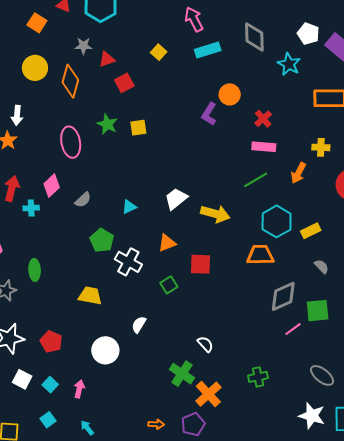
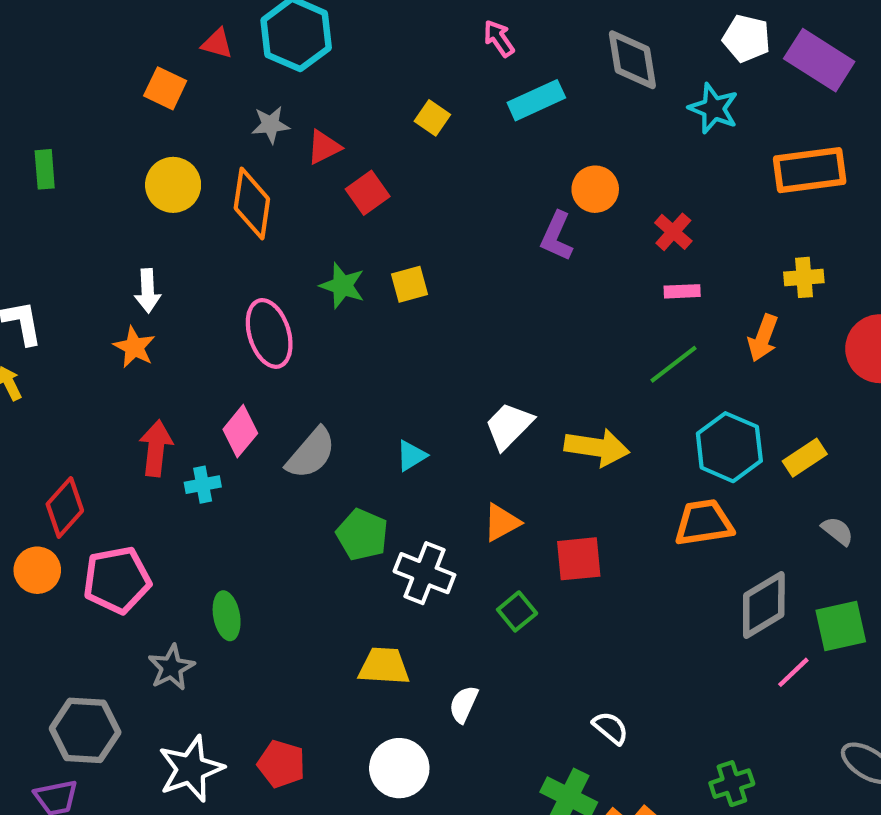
pink arrow: (194, 19) -> (499, 38), size x0.7
pink rectangle: (264, 147) -> (682, 291), size x0.7
gray semicircle: (83, 200) -> (311, 453), size x1.5
yellow trapezoid: (90, 296) -> (384, 666), moved

